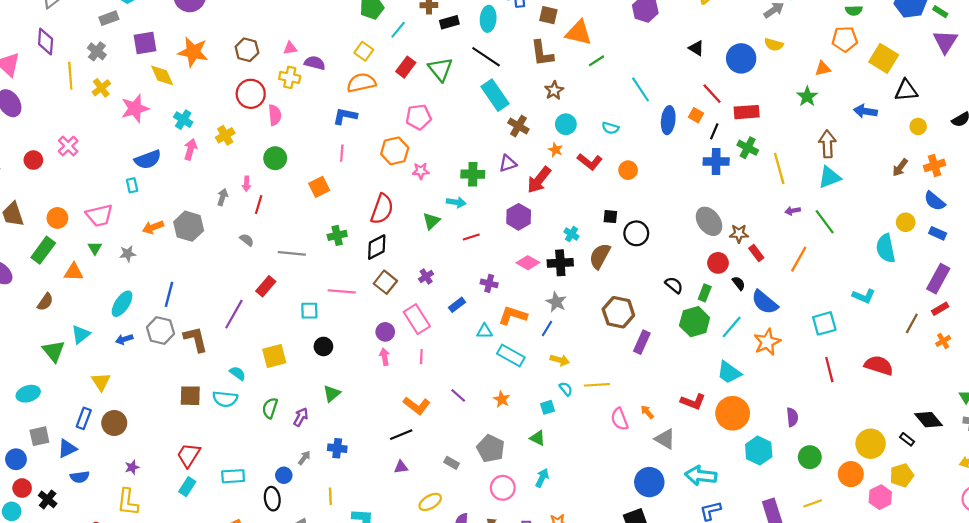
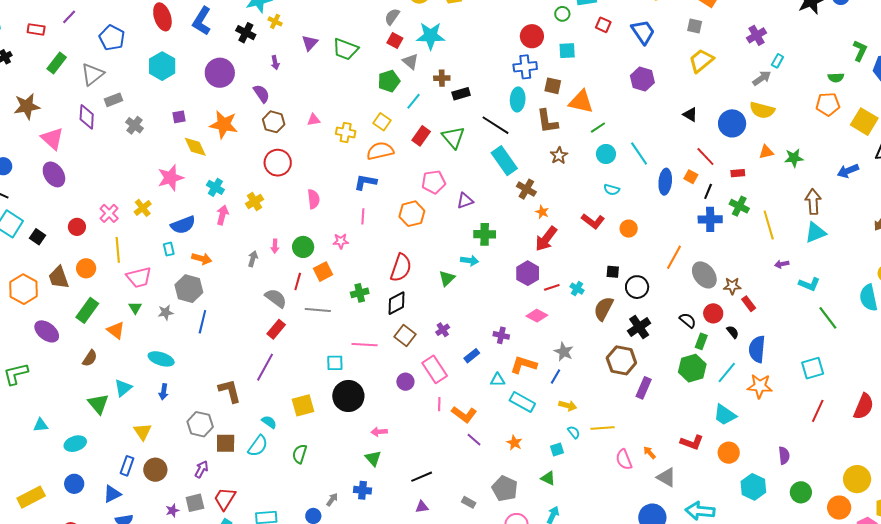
gray rectangle: (109, 18) -> (114, 100), moved
cyan ellipse: (488, 19) -> (518, 99), moved
purple square: (145, 43) -> (179, 117), size x0.6
yellow semicircle: (774, 45) -> (762, 110), size x1.4
purple semicircle: (315, 63) -> (261, 94), moved, turned 42
orange triangle: (823, 69) -> (766, 152), moved
yellow line: (70, 76) -> (118, 250), moved
yellow cross: (290, 77) -> (346, 132), moved
yellow cross: (101, 88) -> (143, 208), moved
green star: (807, 97) -> (794, 158), turned 30
blue arrow: (865, 111) -> (848, 171), turned -30
red rectangle: (747, 112) -> (738, 173), size x0.6
pink semicircle: (275, 115) -> (314, 199), moved
cyan circle: (566, 124) -> (606, 154), moved
orange star: (556, 150) -> (542, 212), moved
green circle: (275, 158) -> (303, 247), moved
purple triangle: (508, 163) -> (465, 201), moved
pink star: (421, 171) -> (341, 241), moved
orange square: (319, 187) -> (323, 272), moved
red line: (259, 205) -> (298, 281), moved
orange circle: (57, 218) -> (86, 268), moved
green line: (825, 222) -> (828, 318), moved
gray hexagon: (189, 226) -> (189, 289), moved
orange arrow: (153, 227) -> (202, 259), moved, turned -144
red line: (471, 237) -> (552, 287), moved
gray semicircle: (247, 240) -> (276, 298), size x1.6
orange line: (799, 259) -> (674, 257), moved
black cross: (560, 263) -> (639, 327), moved, turned -30
orange triangle: (74, 272) -> (116, 330), turned 36
black semicircle: (674, 285) -> (688, 320), moved
red rectangle: (266, 286) -> (276, 329), moved
blue line: (169, 294) -> (202, 322), moved
cyan L-shape: (864, 296) -> (809, 284), moved
blue semicircle: (765, 302) -> (757, 349), turned 56
cyan ellipse: (122, 304) -> (161, 359), turned 75
gray hexagon: (160, 331) -> (200, 424), moved
blue arrow: (124, 339) -> (164, 392), turned -63
orange star: (767, 342) -> (760, 386), turned 30
black circle: (323, 346) -> (348, 396), size x1.8
pink arrow: (385, 357) -> (379, 432), moved, turned -84
red semicircle: (879, 365) -> (864, 406), turned 96
red line: (829, 370) -> (818, 411), turned 40
green triangle: (332, 393) -> (373, 458), moved, turned -30
cyan semicircle: (225, 399) -> (258, 446), turned -60
orange L-shape: (417, 406) -> (464, 414), moved
orange circle: (733, 413) -> (729, 453), size x0.7
purple arrow: (301, 417) -> (201, 469), moved
gray square: (39, 436) -> (195, 503), moved
blue circle: (16, 459) -> (74, 484), moved

